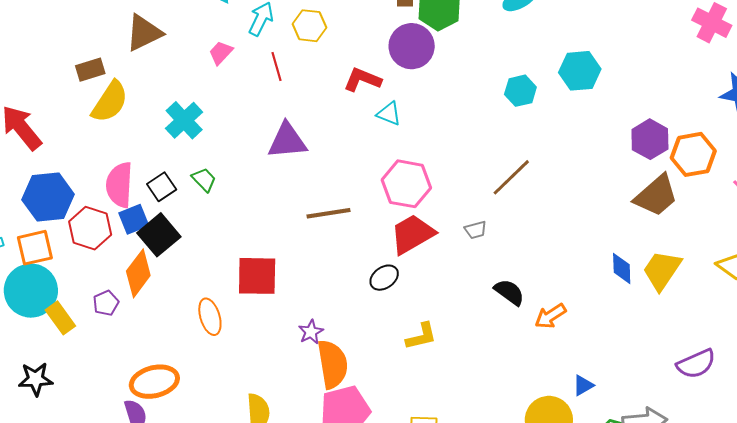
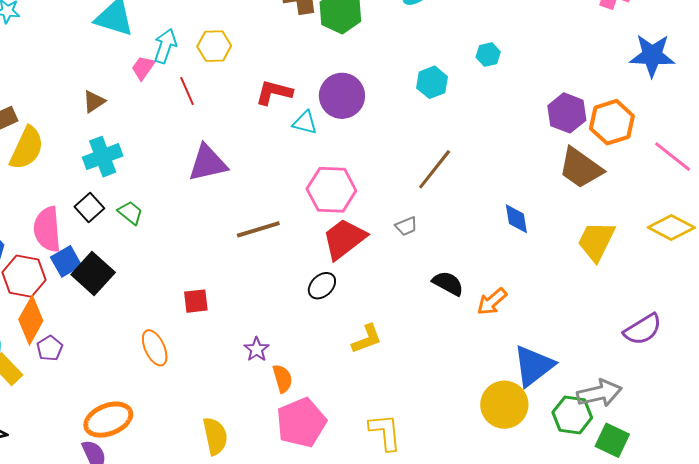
brown triangle: (144, 33) -> (94, 102), moved, size x0.6
purple circle: (412, 46) -> (342, 96), moved
pink trapezoid: (221, 53) -> (143, 68), moved
cyan hexagon: (580, 71) -> (488, 55), size x0.6
cyan cross: (184, 120) -> (103, 157), turned 30
black square: (162, 187) -> (89, 207), moved
brown trapezoid: (656, 196) -> (581, 168), turned 84
blue diamond: (622, 269) -> (516, 219), moved
orange diamond: (138, 273) -> (31, 320), moved
red square: (257, 276) -> (196, 301), size x0.6
orange semicircle: (333, 364) -> (282, 378), size x0.6
blue triangle: (583, 385) -> (534, 366), size x2.0

